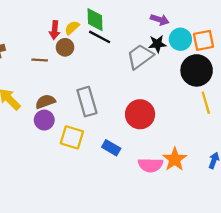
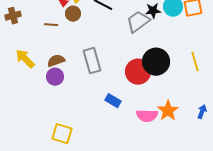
black circle: (197, 70) -> (156, 62), moved
yellow square: (72, 137) -> (62, 134), moved

